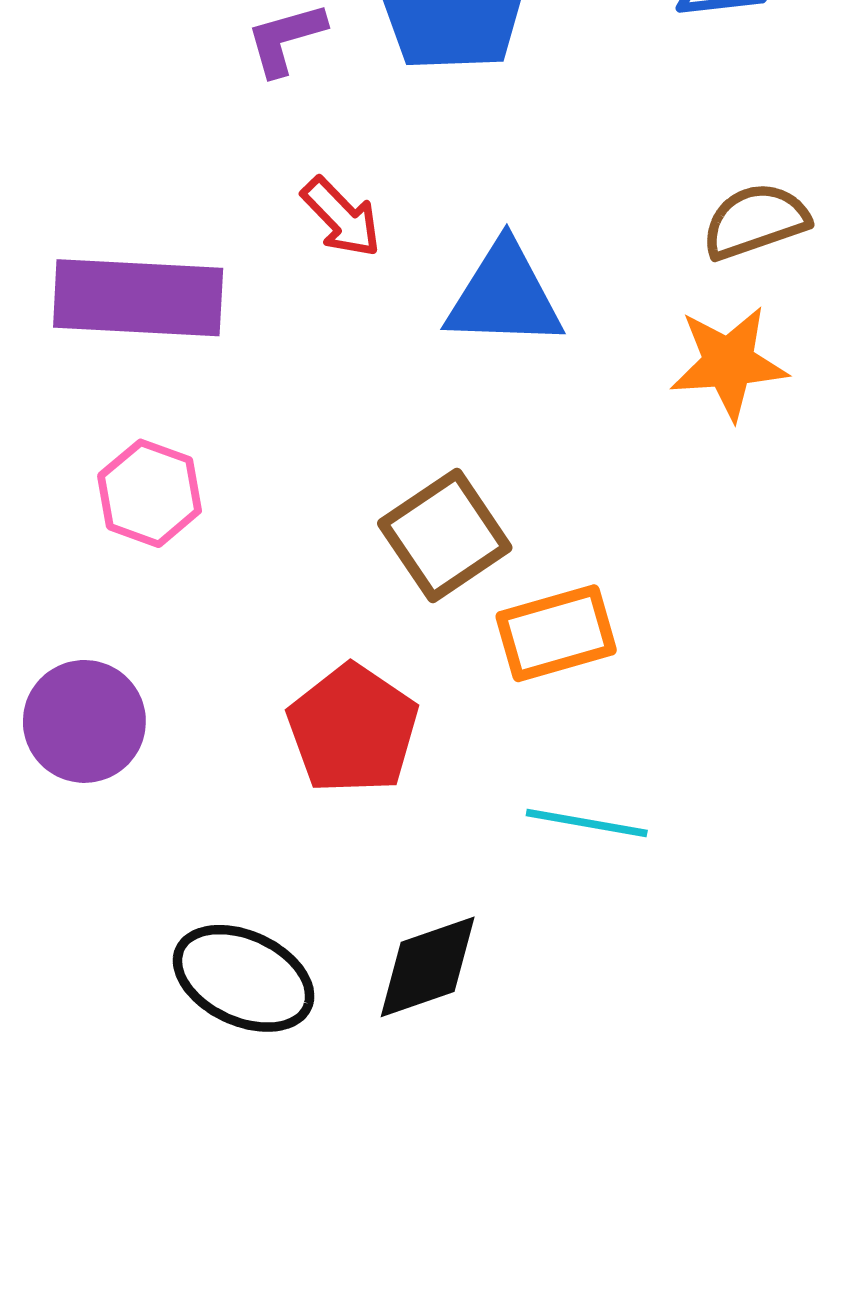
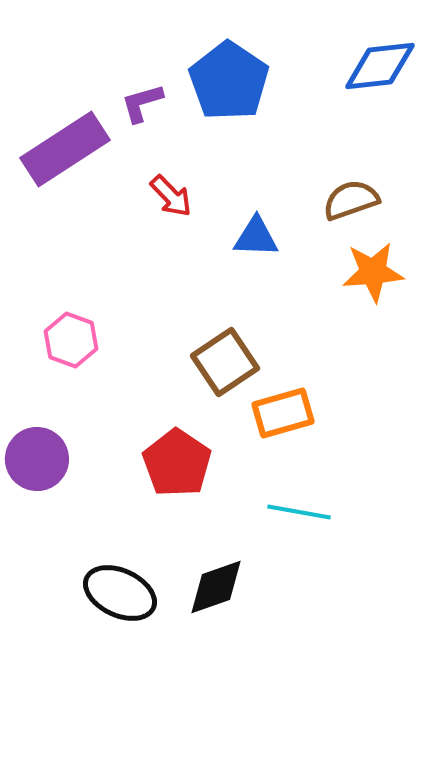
brown semicircle: (755, 221) -> (351, 200), moved
blue triangle: (504, 296) -> (256, 237), size x0.7
purple rectangle: (138, 298) -> (65, 149), moved, turned -36

